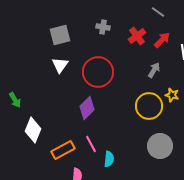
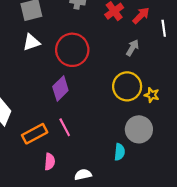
white triangle: (60, 65) -> (31, 42), turned 36
yellow star: (172, 95) -> (152, 95), moved
cyan semicircle: (109, 159) -> (120, 152), moved

